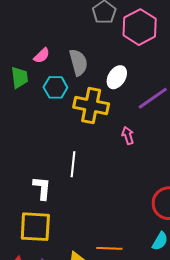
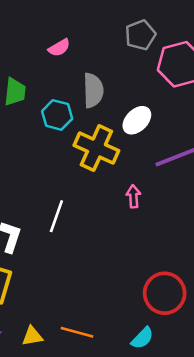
pink semicircle: (42, 56) -> (59, 48), moved

